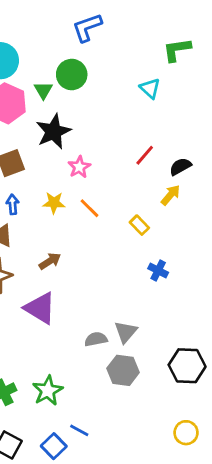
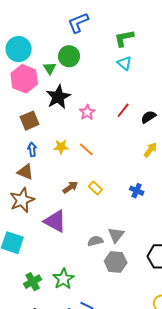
green L-shape: (177, 50) -> (124, 38), moved
pink star: (79, 167) -> (87, 112), moved
yellow arrow: (171, 195) -> (150, 150), moved
yellow rectangle: (139, 225) -> (95, 188), moved
brown arrow: (50, 261) -> (70, 187), moved

